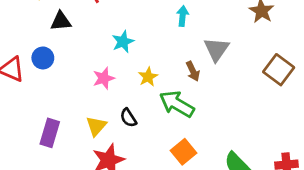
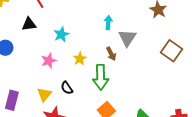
cyan arrow: (183, 16) -> (108, 23), moved
black triangle: (61, 21) -> (29, 24), moved
green arrow: (177, 104) -> (101, 77), turned -120

